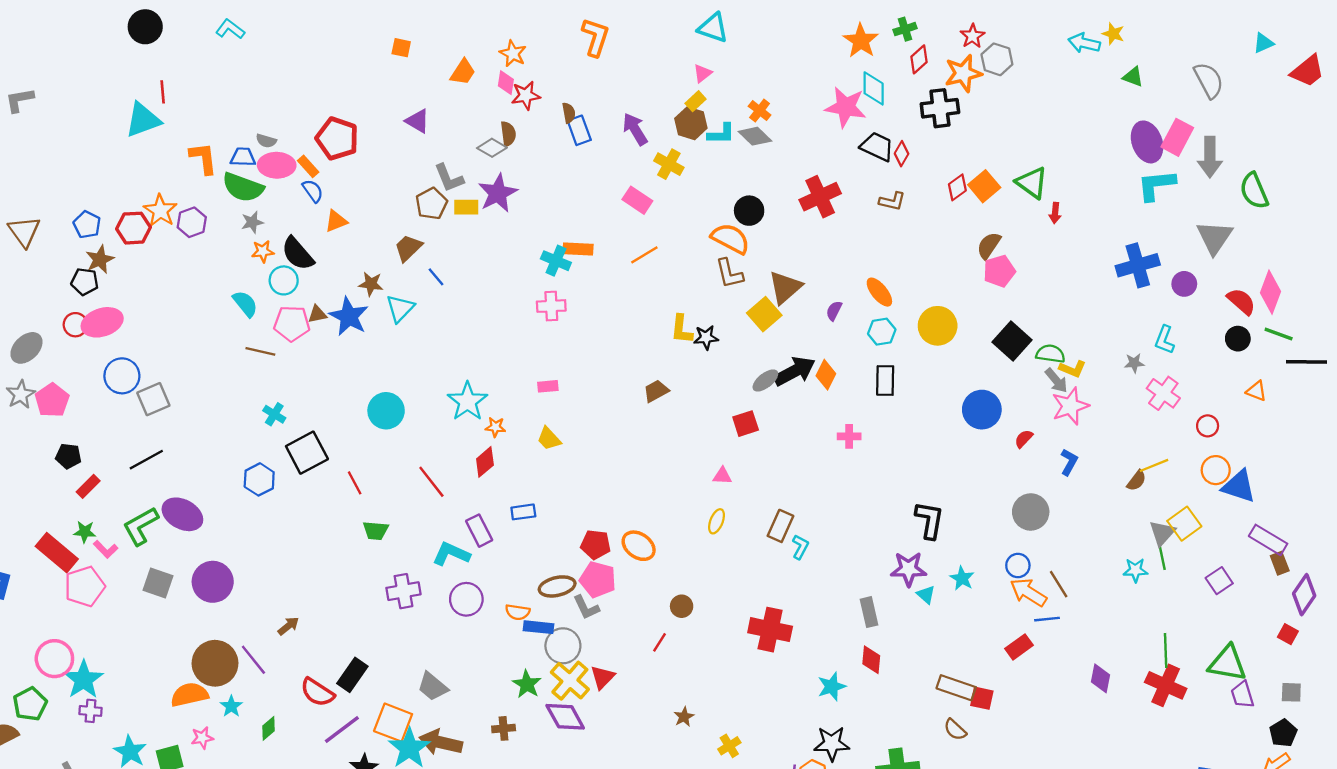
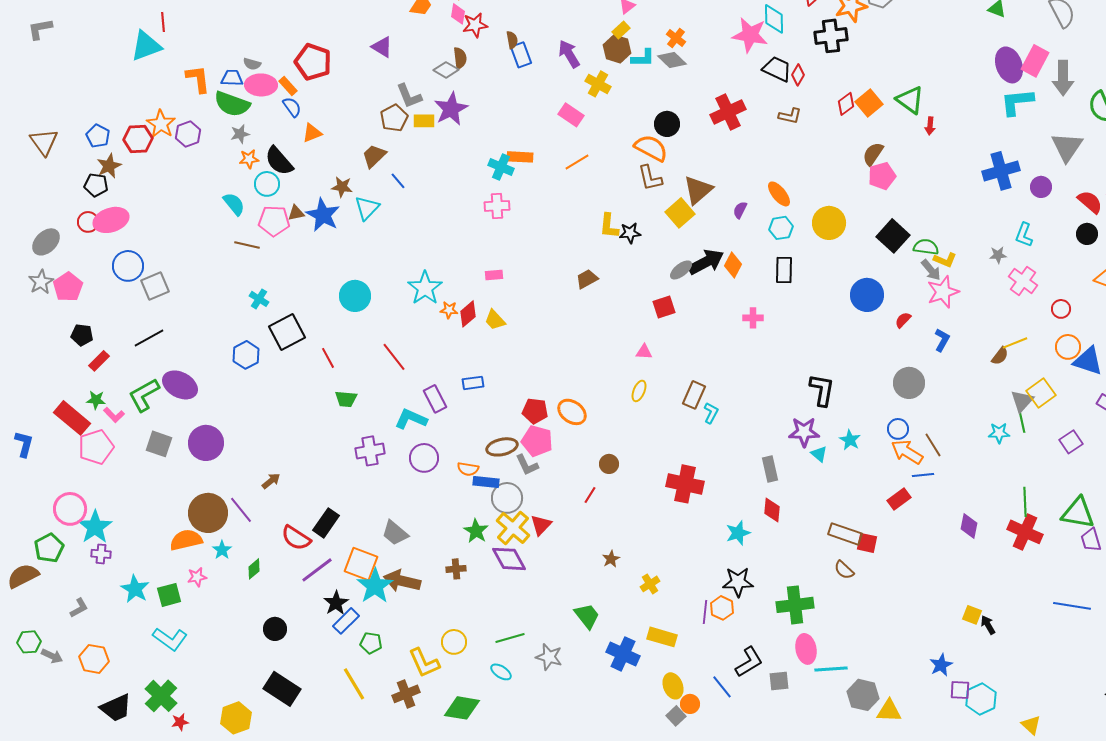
red diamond: (485, 462) -> (468, 314), moved

